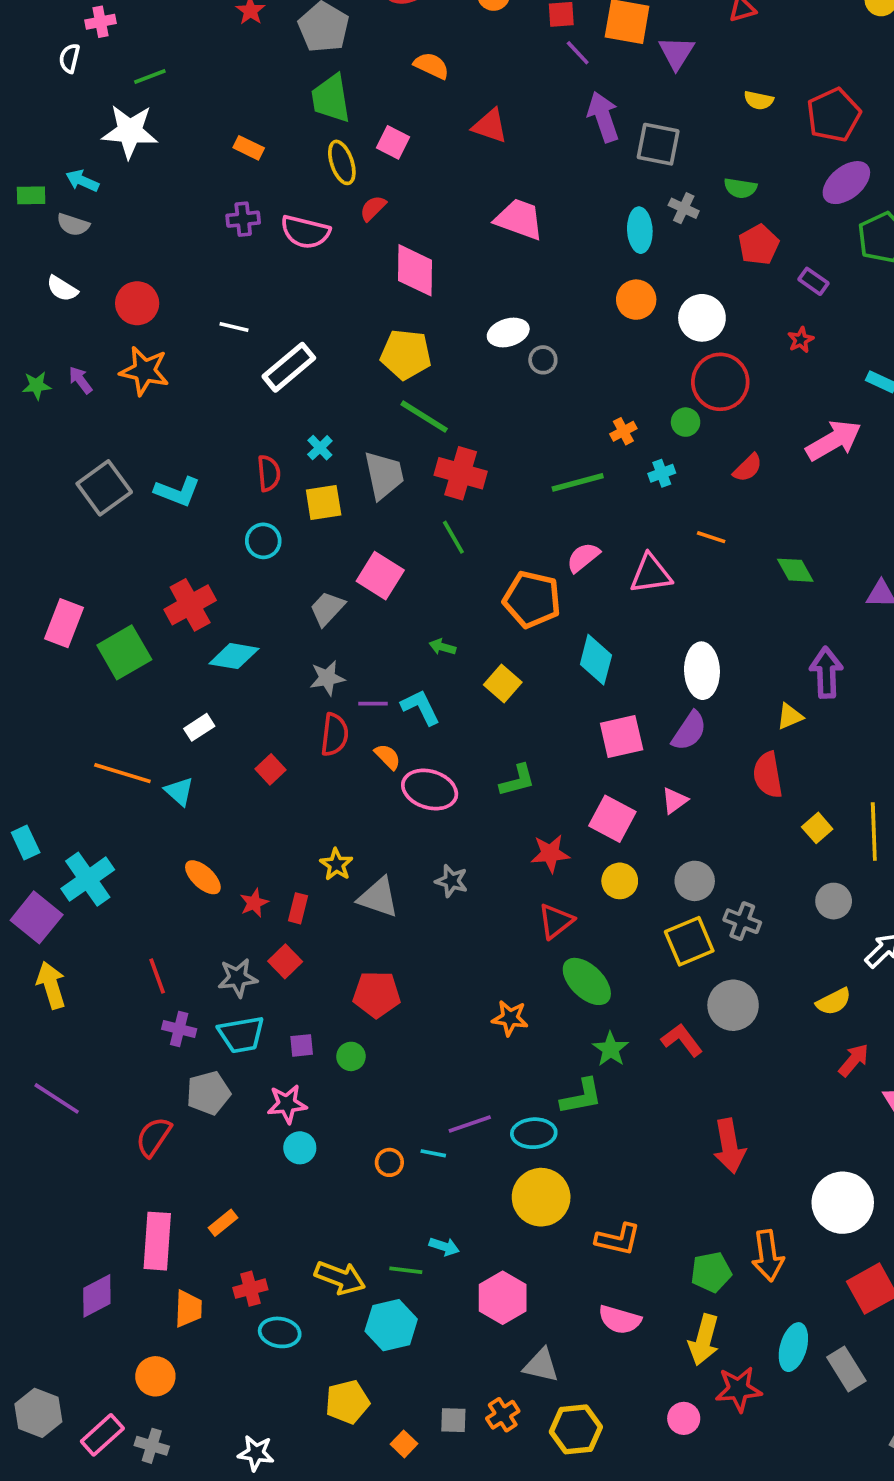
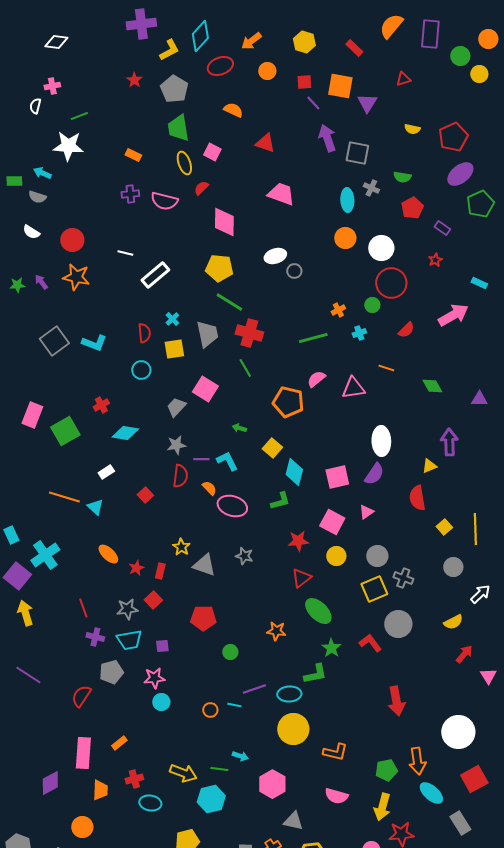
red cross: (190, 605) -> (101, 405), size x0.6
cyan diamond: (596, 660) -> (294, 472), moved
green circle: (351, 1056) -> (230, 652), moved
cyan ellipse: (793, 1347) -> (431, 793), moved, turned -65

